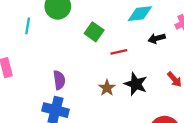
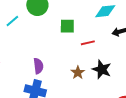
cyan line: (28, 26) -> (12, 21), turned 40
green square: (94, 32) -> (67, 26), turned -35

